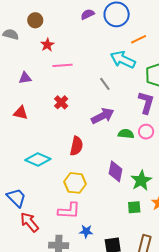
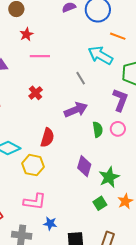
orange line: (139, 39) -> (118, 36), turned 42
green semicircle: (126, 134) -> (98, 129), turned 70
yellow hexagon: (75, 183) -> (33, 165), moved
green square: (134, 207) -> (100, 203), turned -32

